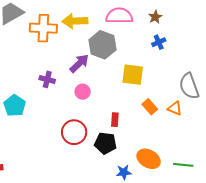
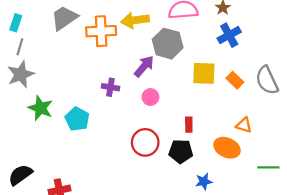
blue cross: (159, 42) -> (229, 35), size x1.5
orange rectangle: (150, 107) -> (235, 80), moved
orange triangle: (175, 108) -> (244, 125), moved
orange ellipse: (149, 159) -> (227, 148), moved

